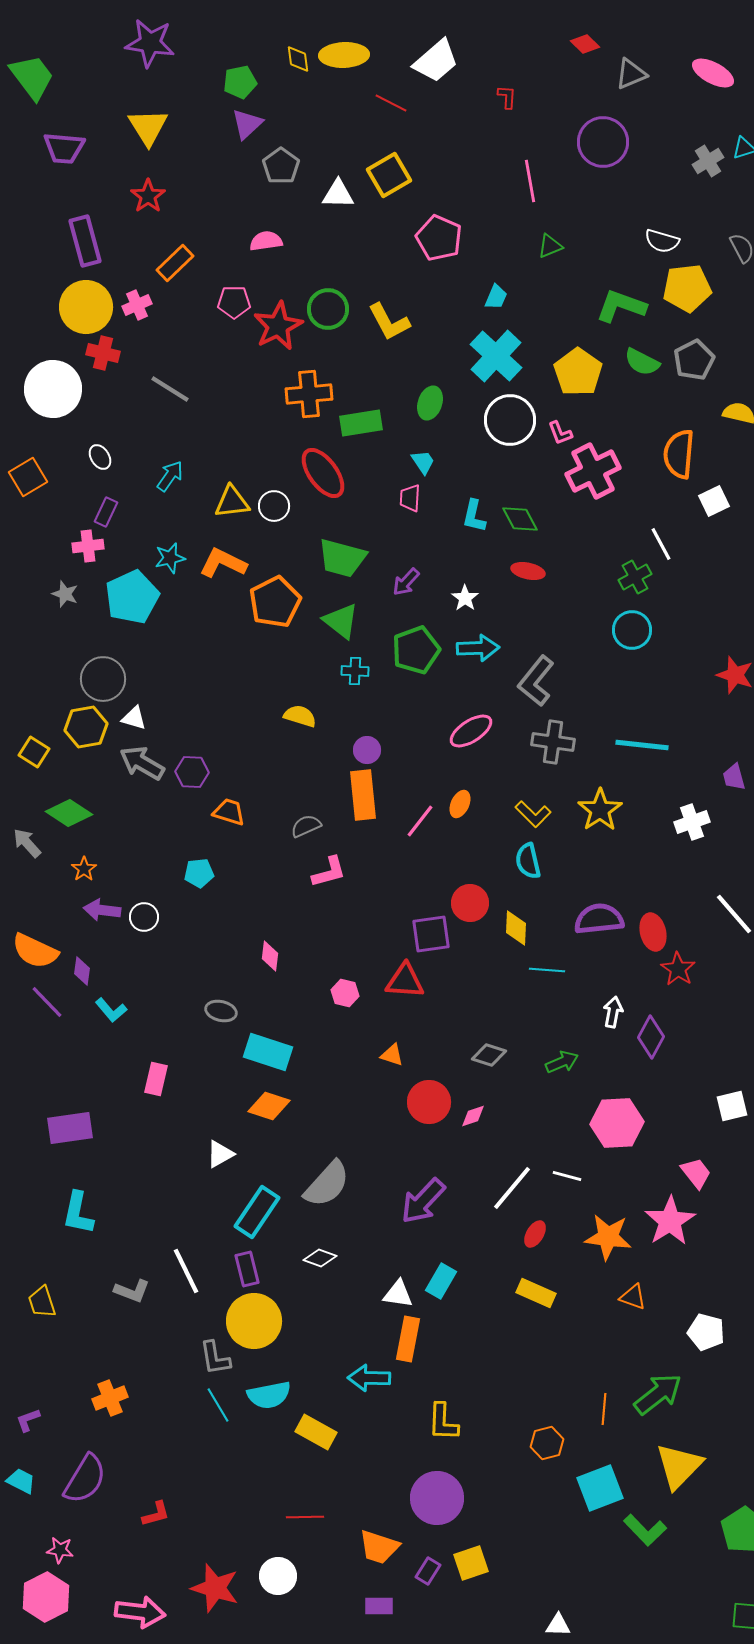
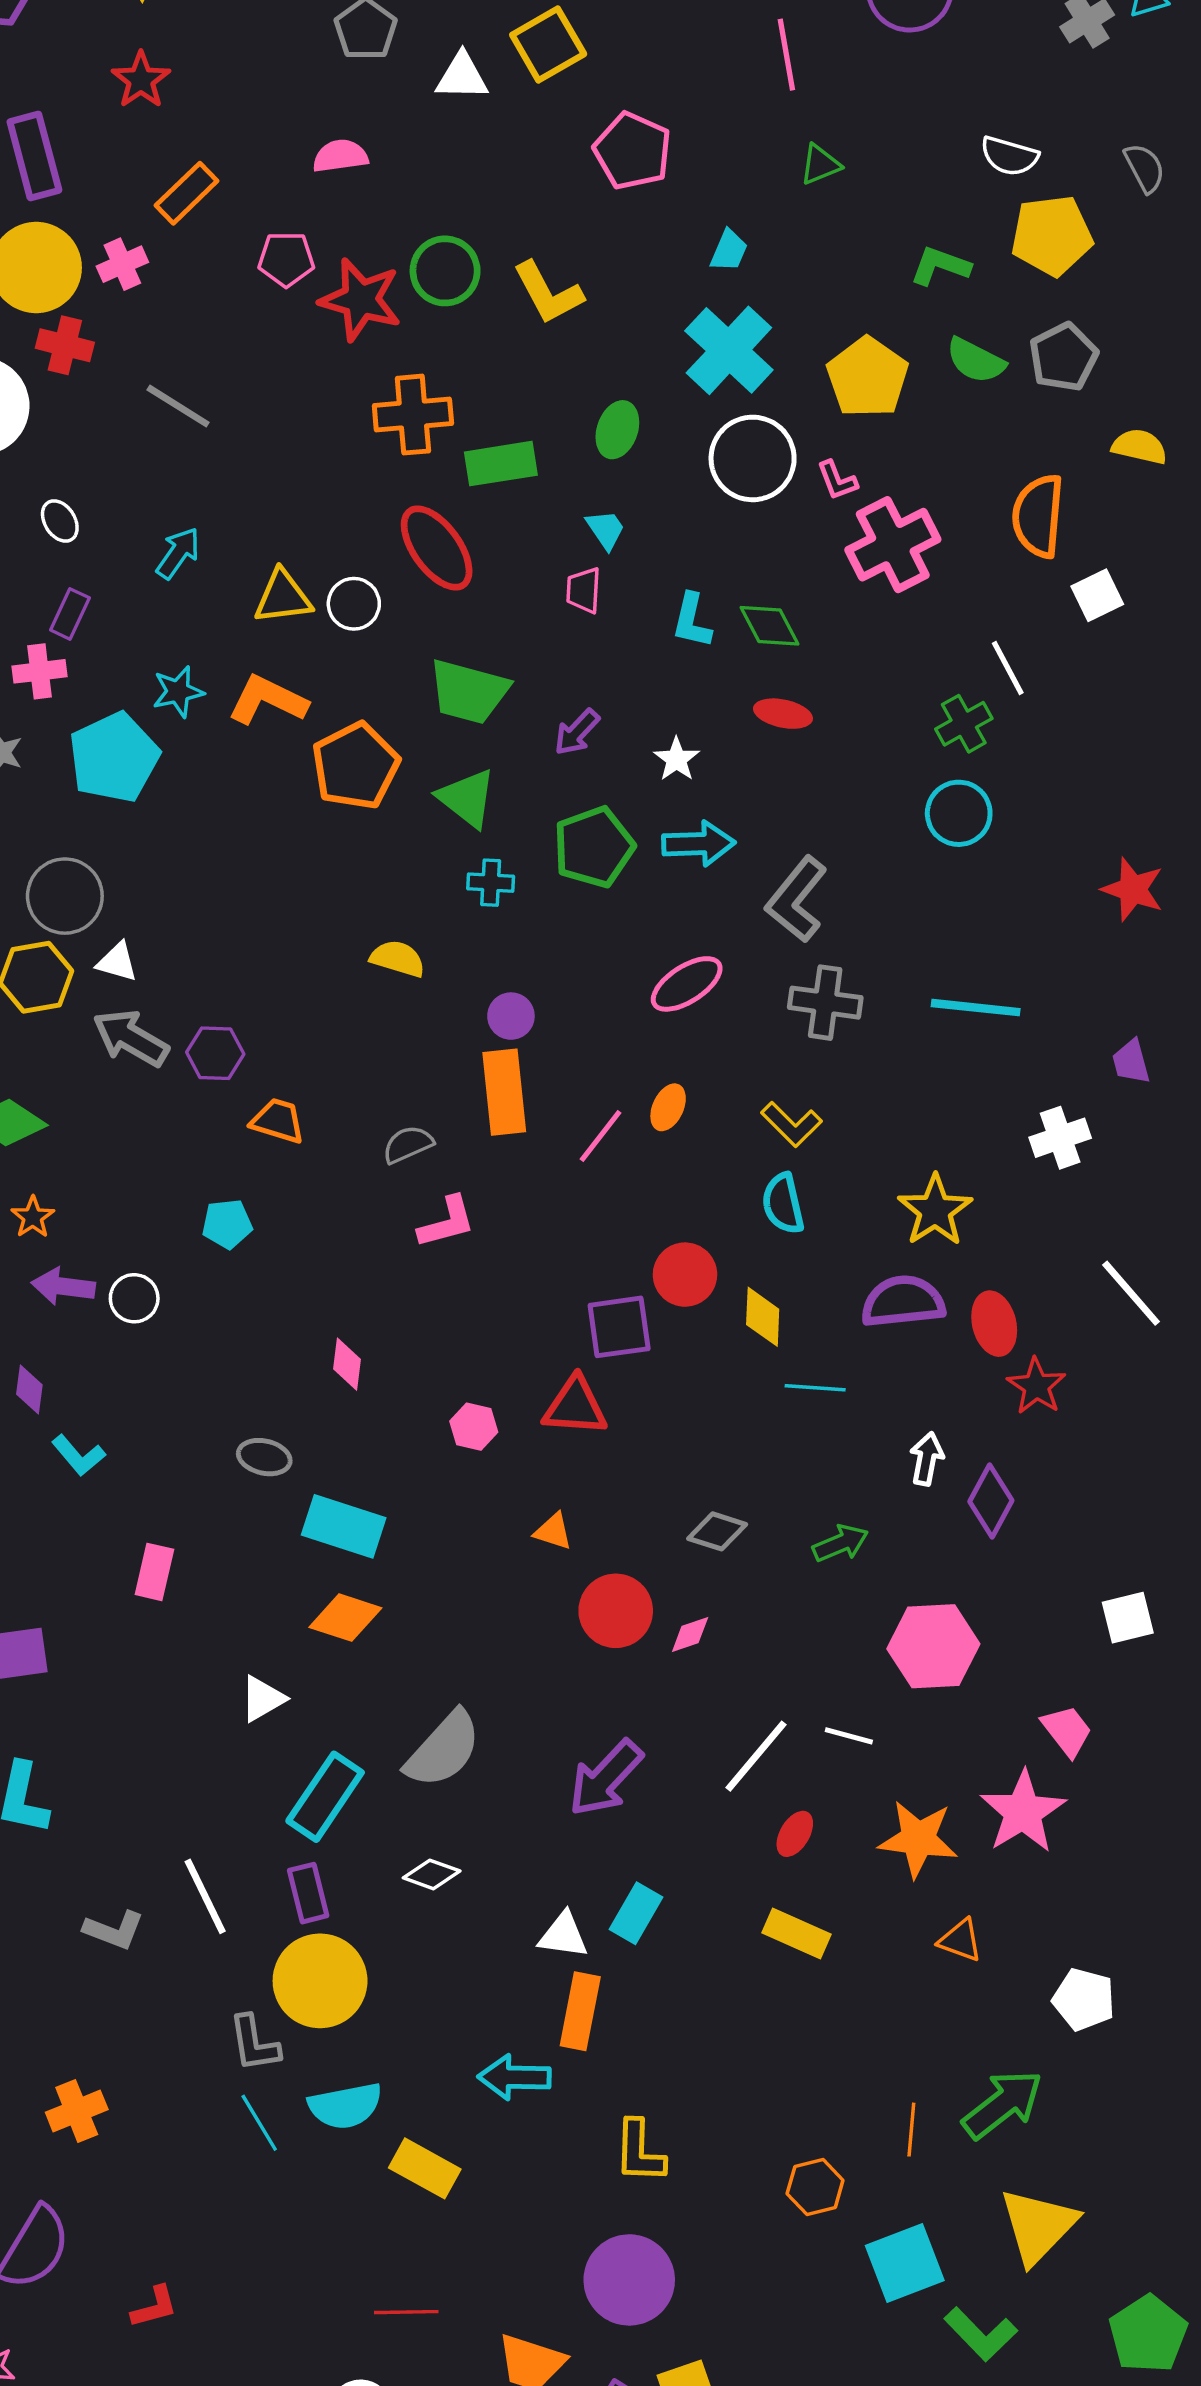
green L-shape: (621, 306) -> (940, 266), size x0.7
red star: (278, 326) -> (361, 300), turned -30
yellow star: (600, 810) -> (935, 1210), moved

